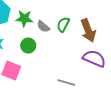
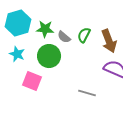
green circle: (28, 46) -> (49, 56), size x1.5

